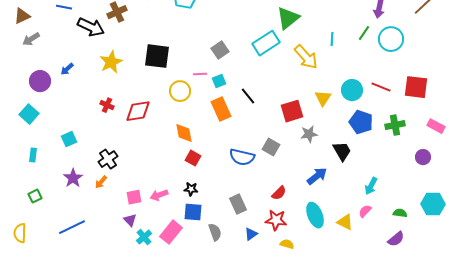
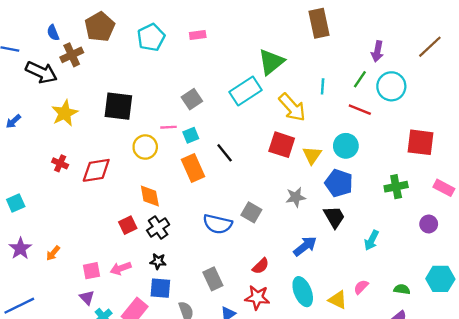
red line: (381, 87) -> (360, 110), moved
red square: (292, 111) -> (282, 145), moved, turned 35
blue pentagon: (361, 122) -> (339, 183), moved
red square: (193, 158) -> (128, 225), moved, turned 35
black cross: (108, 159) -> (158, 227), moved
cyan arrow: (371, 186) -> (372, 240), moved

